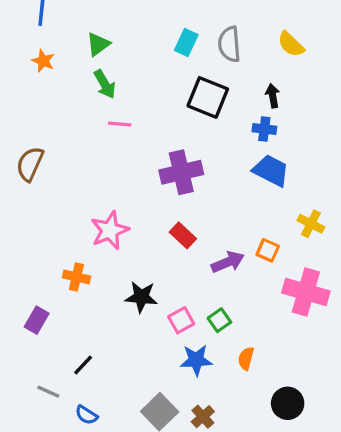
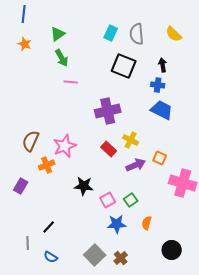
brown semicircle: (30, 164) -> (31, 141), moved
yellow cross: (311, 224) -> (131, 140), moved
orange cross: (76, 277) -> (47, 165), moved, turned -35
purple rectangle: (37, 320) -> (21, 186), moved
gray line: (48, 392) -> (28, 243), turned 64

